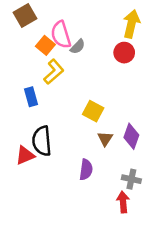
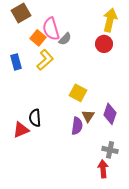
blue rectangle: (31, 97) -> (16, 62), moved
black semicircle: (42, 141) -> (35, 118), size x0.7
purple semicircle: (86, 170) -> (77, 126), moved

